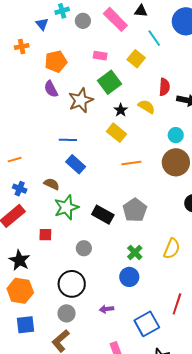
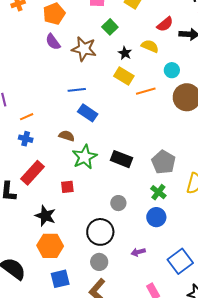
green square: (110, 82) -> (110, 27), size x0.7
red semicircle: (164, 87) -> (165, 24), turned 54
brown star: (81, 100) -> (84, 49), turned -30
cyan circle: (176, 135) -> (172, 70), moved
orange line: (131, 163) -> (146, 91), moved
blue cross: (20, 189) -> (26, 139), moved
gray pentagon: (135, 210) -> (164, 162), moved
gray circle: (84, 248) -> (118, 203), moved

